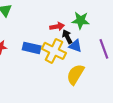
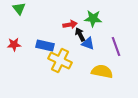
yellow cross: (54, 51) -> (60, 60), moved
yellow semicircle: (75, 74) -> (102, 72), moved, turned 70

